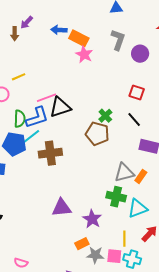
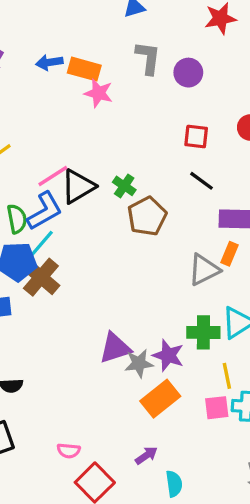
green cross: (105, 116) -> (124, 186), moved
brown pentagon: (97, 134) -> (147, 216), turned -30
brown cross: (50, 153) -> (41, 277), moved, turned -30
orange rectangle: (141, 176) -> (230, 254), moved
green cross: (116, 197) -> (203, 332), moved
orange rectangle: (82, 244) -> (160, 399), size x1.6
gray star: (95, 255) -> (139, 363), moved

